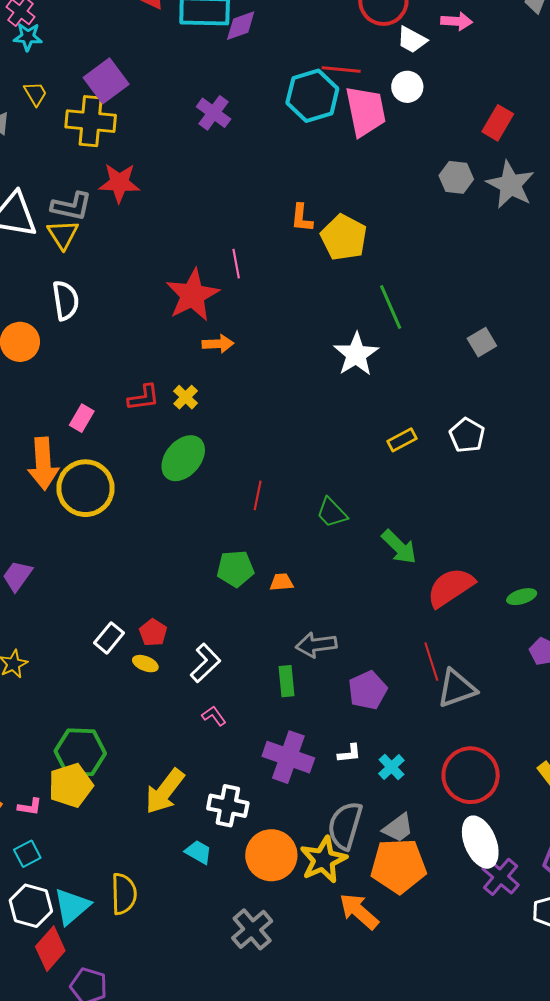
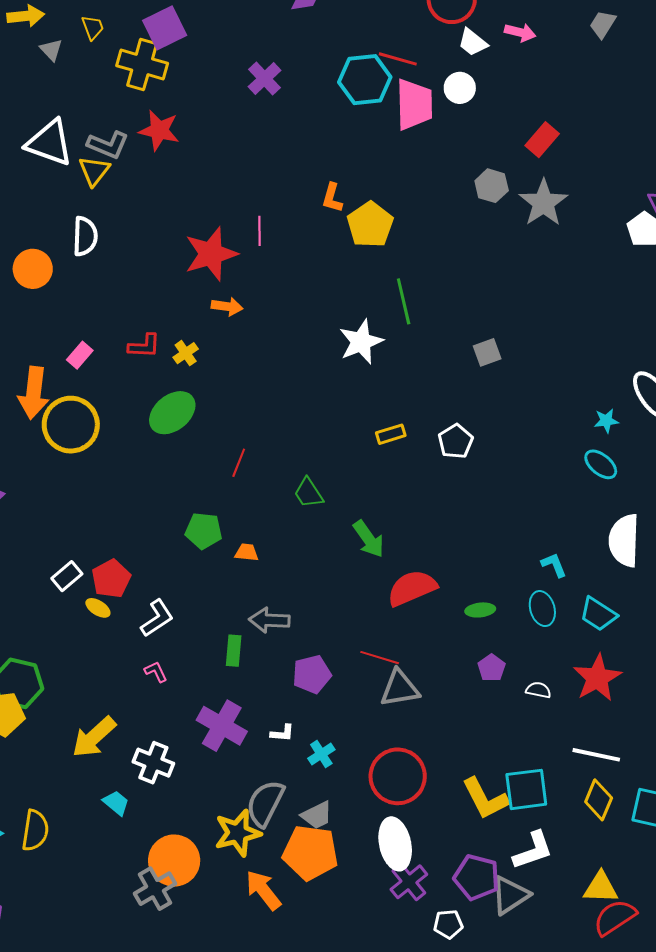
red pentagon: (153, 632) -> (111, 579), size x1.4
red line: (431, 662) -> (380, 658), turned -66
orange circle: (271, 855) -> (174, 861), moved

